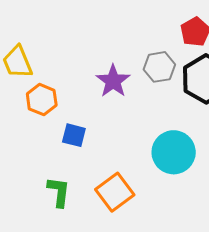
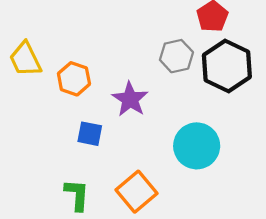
purple star: (113, 81) -> (130, 99), moved
orange hexagon: (42, 100) -> (74, 79), moved

